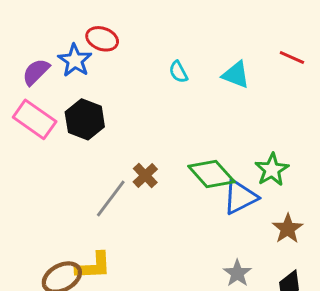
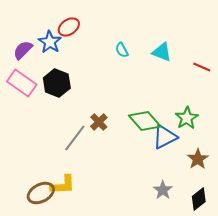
red ellipse: (102, 39) -> (69, 27), turned -55
red line: (292, 58) -> (202, 67), moved

